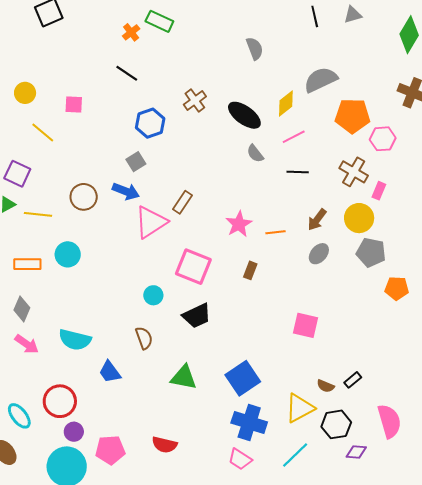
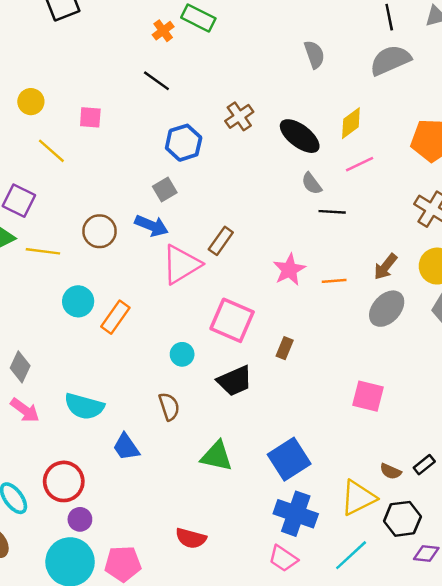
gray semicircle: (321, 80) -> (390, 60), moved
black line: (298, 172) -> (332, 212), moved
gray ellipse: (319, 254) -> (387, 309), size x1.4
orange rectangle: (27, 264) -> (115, 317), moved, turned -56
brown rectangle: (250, 270) -> (285, 348), moved
pink pentagon: (110, 450) -> (123, 564), moved

